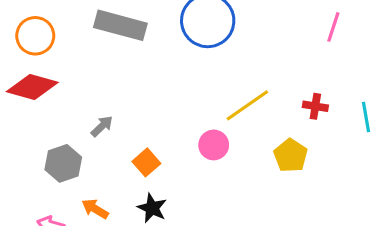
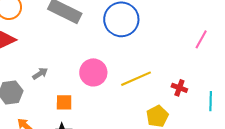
pink circle: (214, 145) -> (93, 72), moved, size x1.4
orange square: (146, 162) -> (64, 102), turned 30

